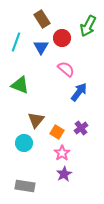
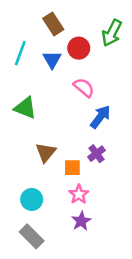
purple cross: (81, 128) -> (97, 154), moved
orange square: (57, 132) -> (72, 168), turned -32
cyan circle: (24, 143) -> (32, 199), moved
gray rectangle: (25, 186) -> (32, 236), turned 36

